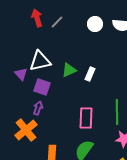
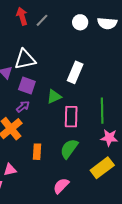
green triangle: (69, 70) -> (54, 97), moved
white rectangle: (90, 74) -> (75, 72), size x1.5
purple arrow: (38, 108) -> (23, 107), turned 32

